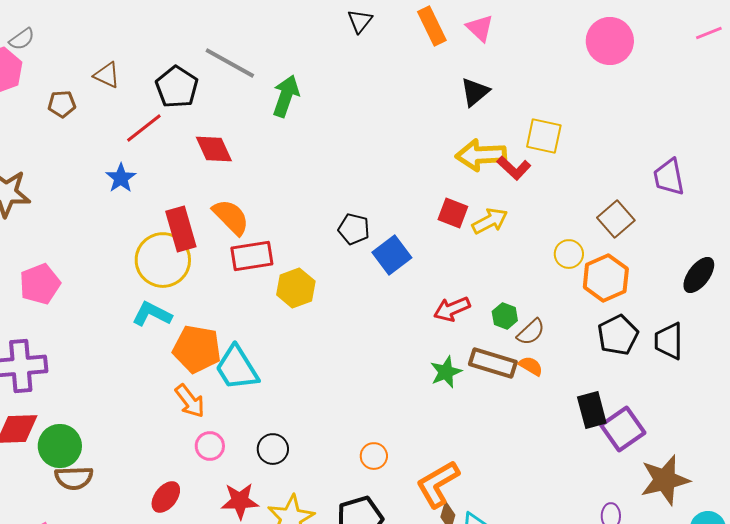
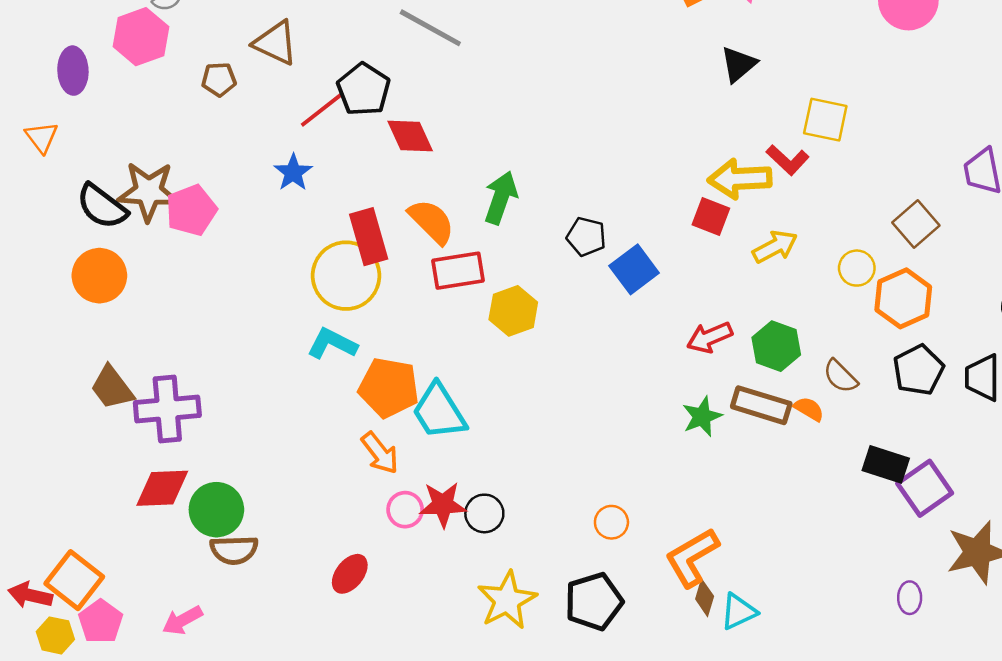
brown triangle: (107, 75) -> (276, 43), size x1.4
black pentagon: (177, 87) -> (364, 89), moved
green arrow: (286, 96) -> (501, 198), moved
yellow arrow: (481, 155) -> (740, 179), moved
yellow arrow: (490, 221) -> (775, 247), moved
pink pentagon: (40, 284) -> (191, 210), moved
green hexagon: (505, 316) -> (776, 346), size x1.5
brown semicircle: (531, 332) -> (840, 376), moved, turned 88
black rectangle: (592, 410) -> (886, 464), turned -57
red star: (240, 501) -> (443, 505), moved

